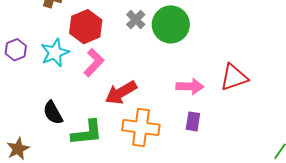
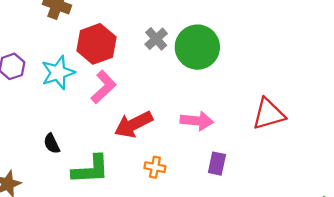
pink arrow: (190, 86) -> (197, 121), moved
black semicircle: (53, 113) -> (52, 144), size x0.7
orange cross: (141, 128) -> (155, 167), size x0.5

